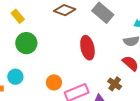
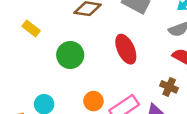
green circle: (26, 43) -> (70, 55), moved

